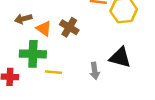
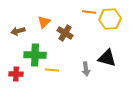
brown arrow: (23, 19) -> (18, 31), moved
orange triangle: (44, 28) -> (44, 22), moved, turned 40

